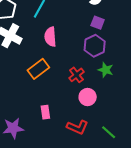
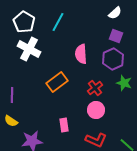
pink semicircle: (50, 37) -> (81, 54), moved
pink circle: (88, 97) -> (96, 110), moved

